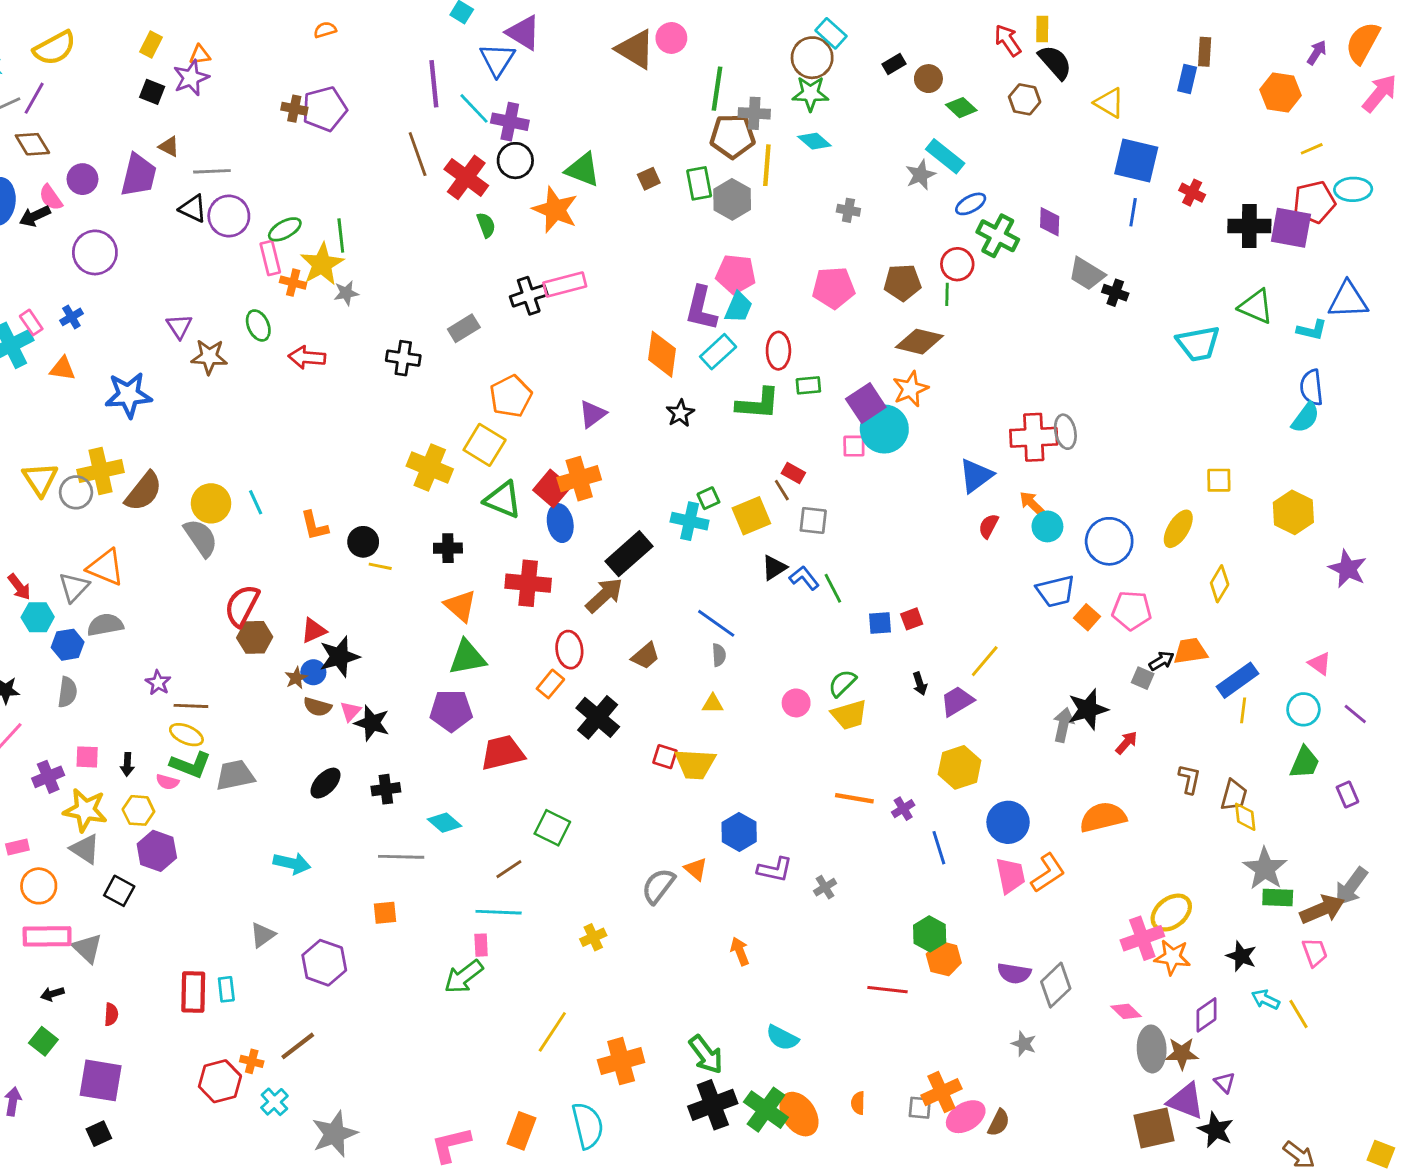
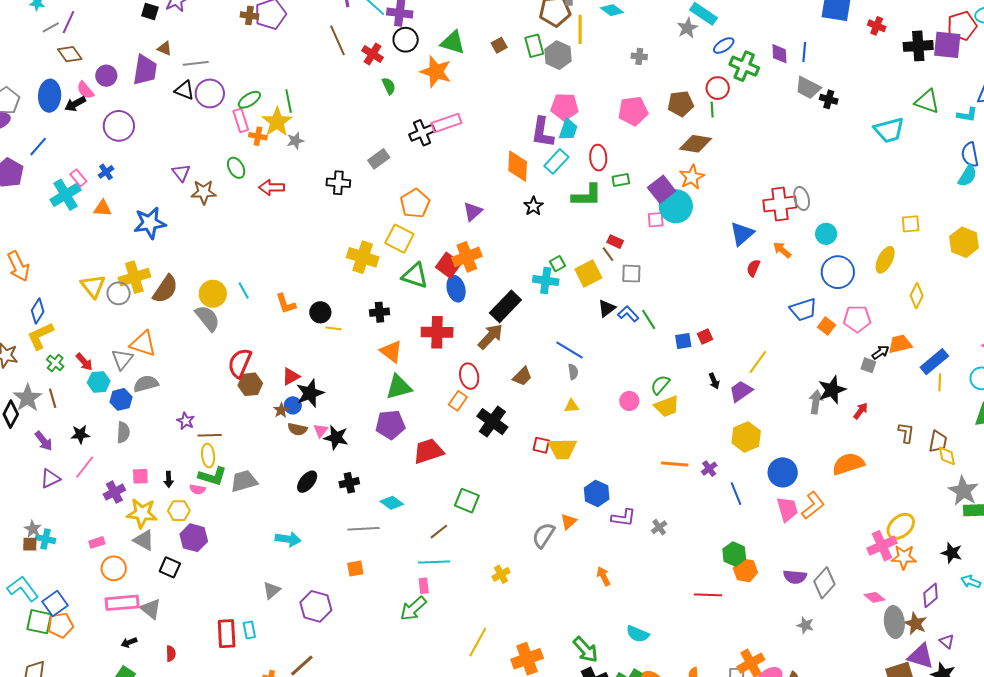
red cross: (466, 177) -> (372, 54), size x0.7
blue line: (1133, 212) -> (804, 52), moved
cyan circle: (1047, 526) -> (826, 234), moved
yellow ellipse: (186, 735) -> (208, 455), turned 65
orange triangle: (696, 869) -> (569, 521), turned 42
brown star: (1182, 1053) -> (916, 624), turned 30

